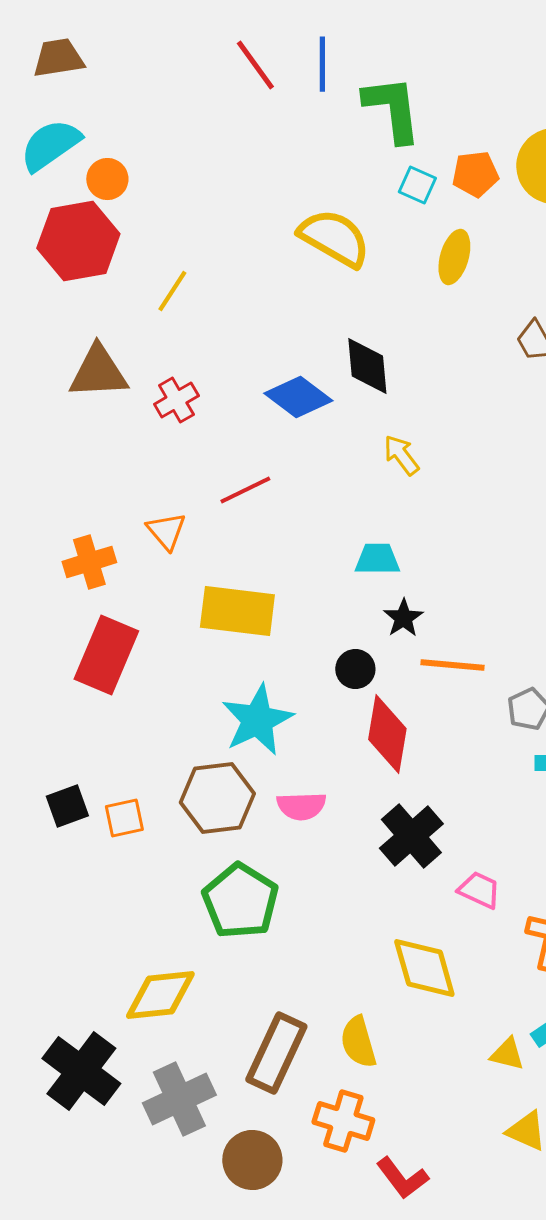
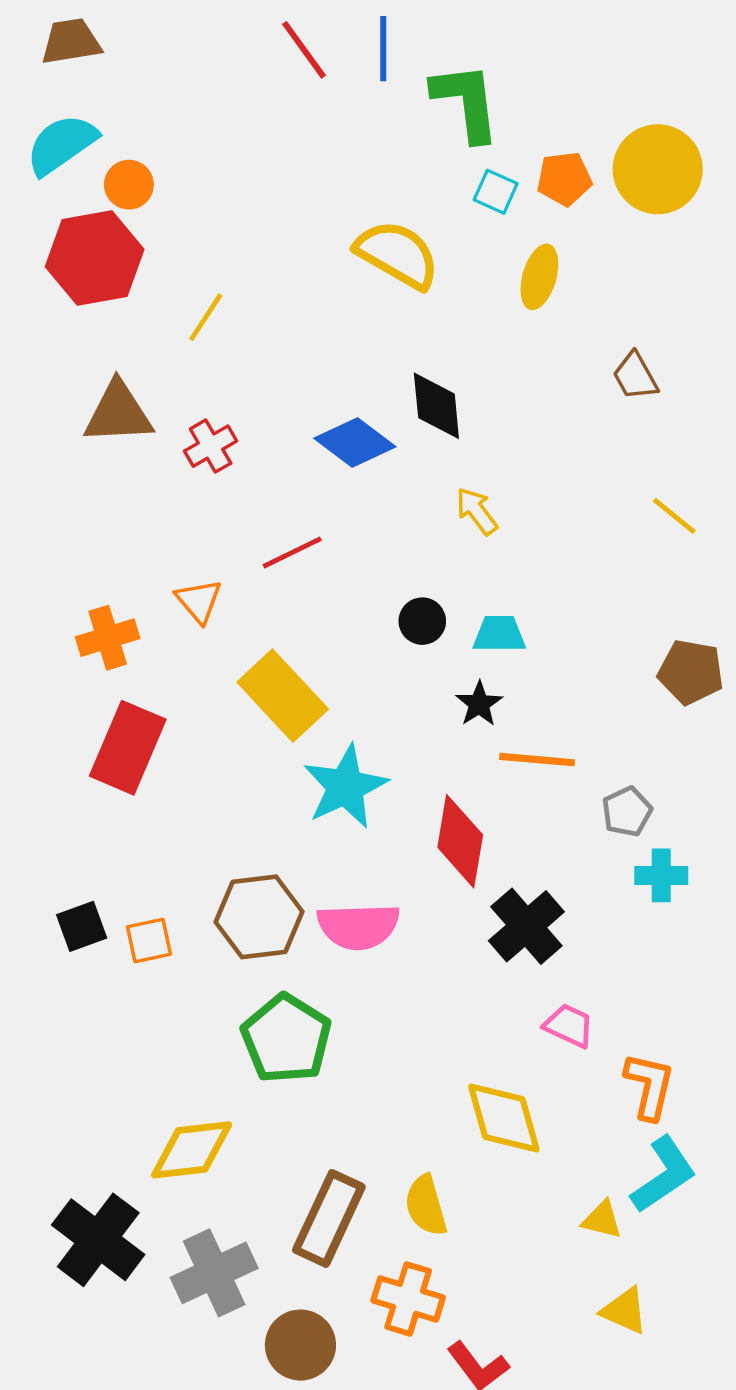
cyan trapezoid: (377, 559) -> (499, 634), moved
yellow rectangle: (237, 611) -> (283, 696), turned 40
black circle: (355, 669) -> (422, 621), moved
cyan star: (257, 720) -> (345, 787), moved
pink semicircle: (301, 806) -> (358, 926), size x1.4
black cross: (411, 836) -> (526, 926), moved

